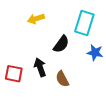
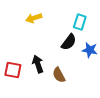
cyan rectangle: (84, 23) -> (80, 22), size x0.7
black semicircle: (61, 44) -> (69, 42), moved

